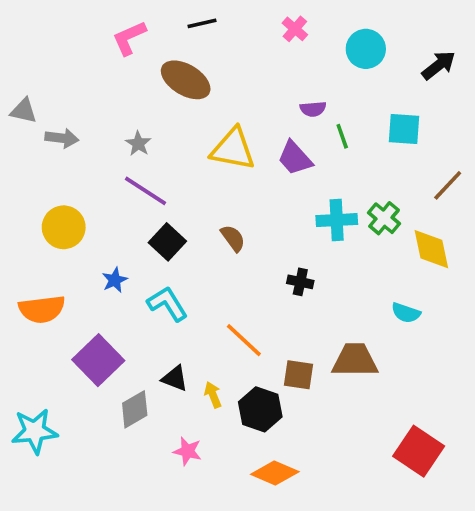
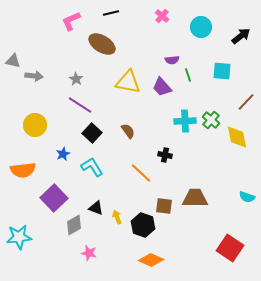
cyan semicircle: (406, 313) -> (247, 197), moved
orange line: (244, 340) -> (141, 173), moved
pink star: (187, 451) -> (89, 253), moved

